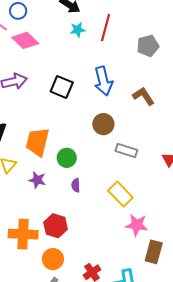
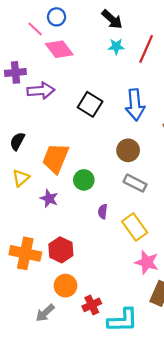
gray rectangle: (126, 151) -> (135, 183), moved
purple semicircle: (76, 185) -> (103, 211), moved
orange circle: (53, 259) -> (65, 286), moved

